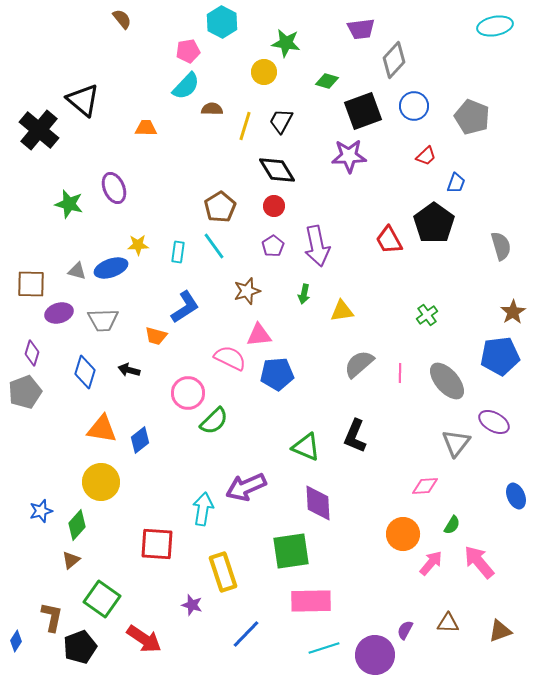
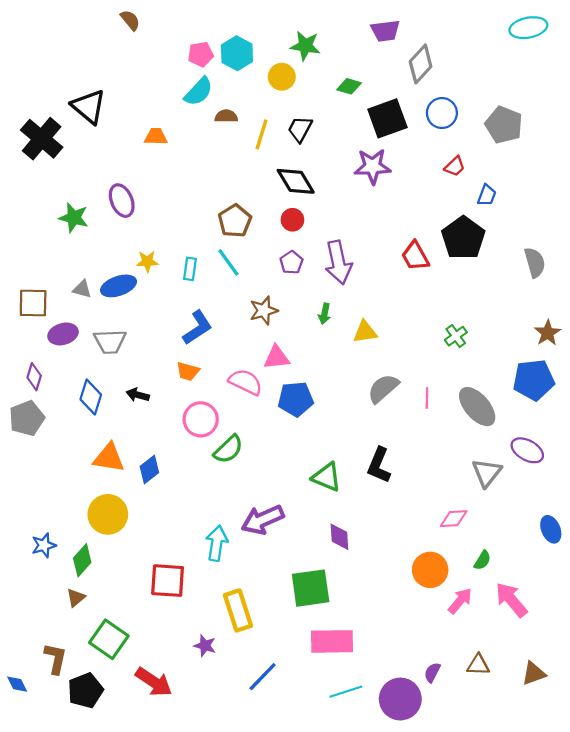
cyan hexagon: (222, 22) -> (237, 53), moved
orange trapezoid: (156, 336) -> (188, 371), moved
purple diamond: (318, 503) -> (339, 537), size x0.7
blue diamond: (16, 641) -> (17, 684), turned -60

